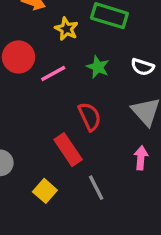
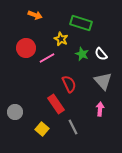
yellow star: (66, 29) -> (61, 39), moved
green star: (98, 67) -> (82, 54), moved
white semicircle: (143, 67) -> (101, 54), turned 32

